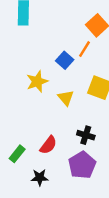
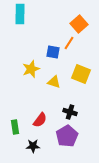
blue square: (65, 60) -> (53, 52), turned -32
yellow triangle: (66, 98) -> (54, 82), turned -32
green rectangle: (17, 154) -> (15, 127), turned -48

